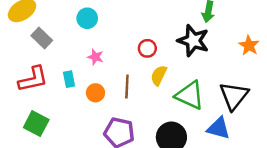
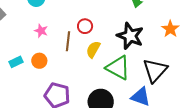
black star: (193, 41) -> (130, 36), moved
cyan rectangle: (69, 79) -> (16, 62), moved, turned 72
brown line: (127, 86) -> (68, 41), moved

